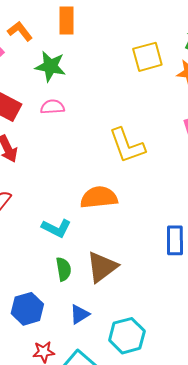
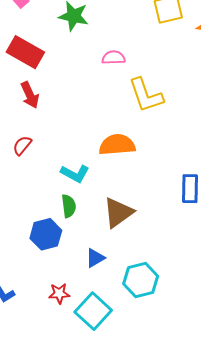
pink semicircle: (52, 107) -> (113, 58), moved
green semicircle: (64, 269) -> (69, 206), moved
blue hexagon: (27, 309) -> (46, 234), moved

